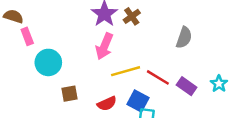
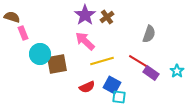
pink arrow: (104, 46) -> (85, 41), turned 110
red line: (158, 77) -> (138, 61), moved
brown square: (69, 94) -> (57, 64), moved, size x1.5

